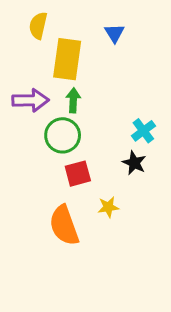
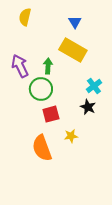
yellow rectangle: (67, 59) -> (73, 50), moved, turned -68
purple arrow: (31, 100) -> (20, 66), turned -115

